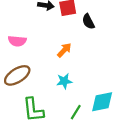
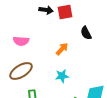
black semicircle: (88, 21) -> (86, 33), moved

